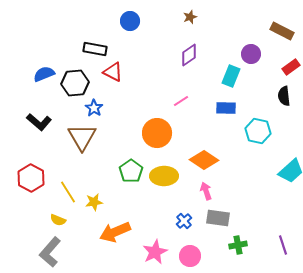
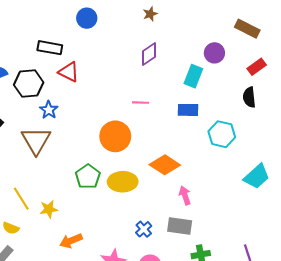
pink line: (181, 101) -> (141, 103), turned 35
pink arrow: (206, 191) -> (185, 195), moved
orange arrow: (115, 232) -> (71, 241), size x0.7

